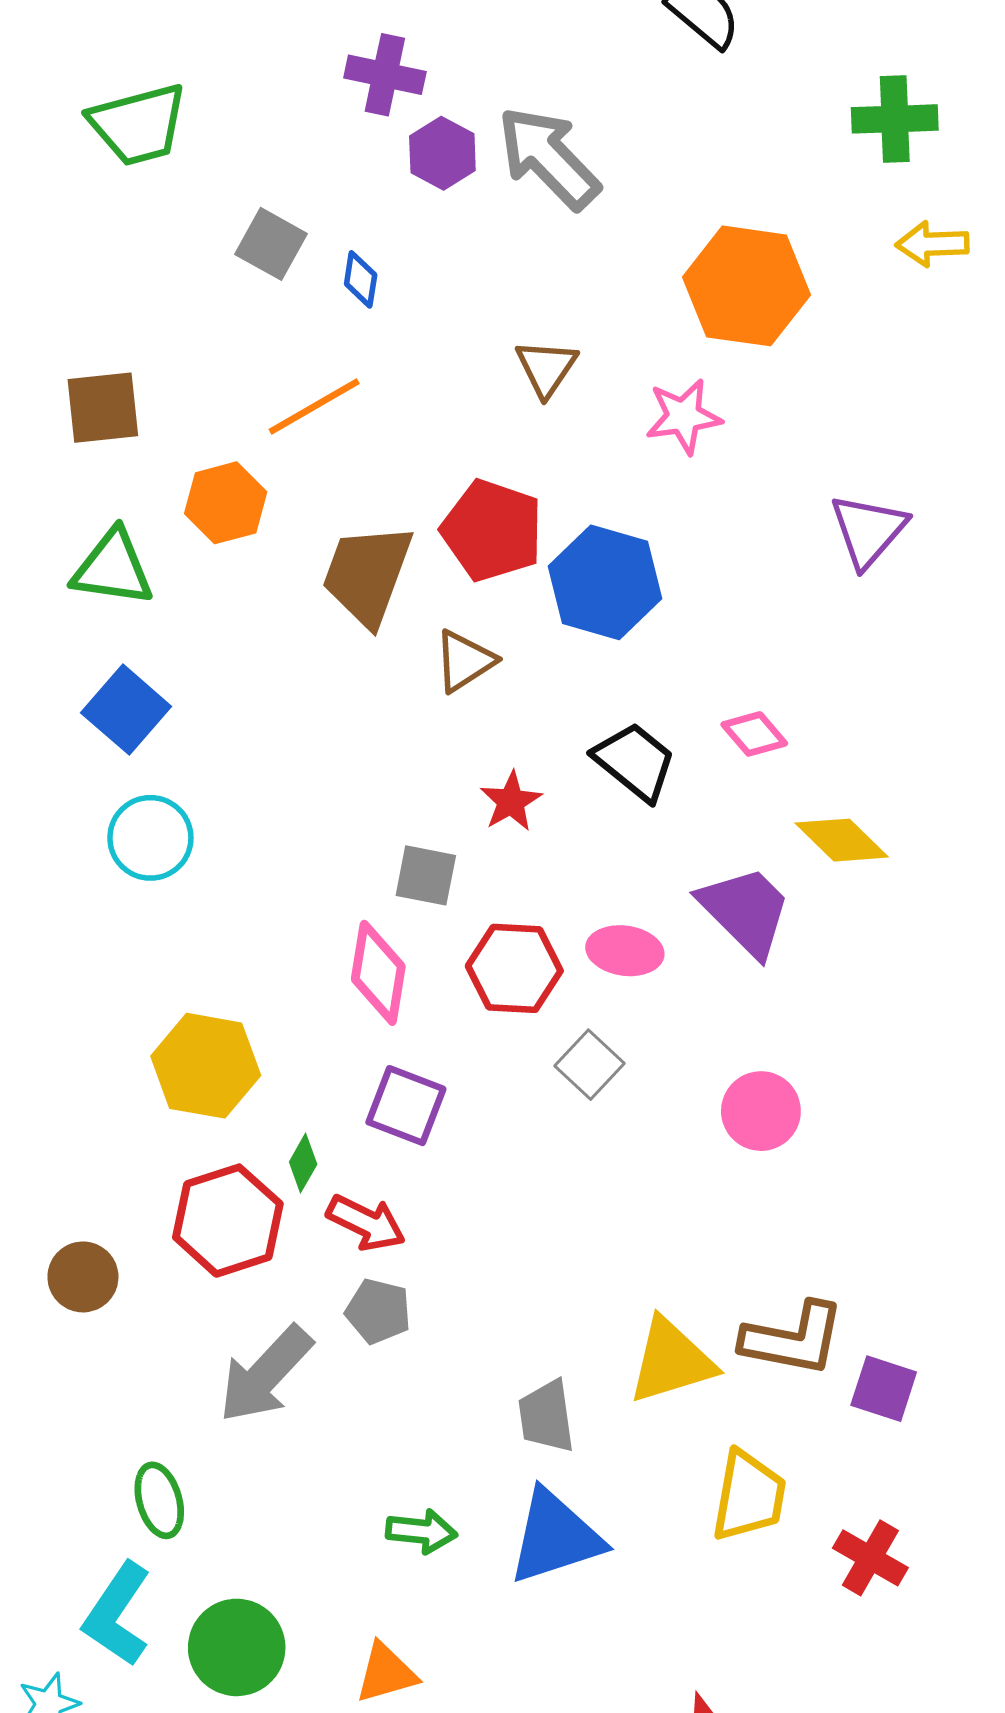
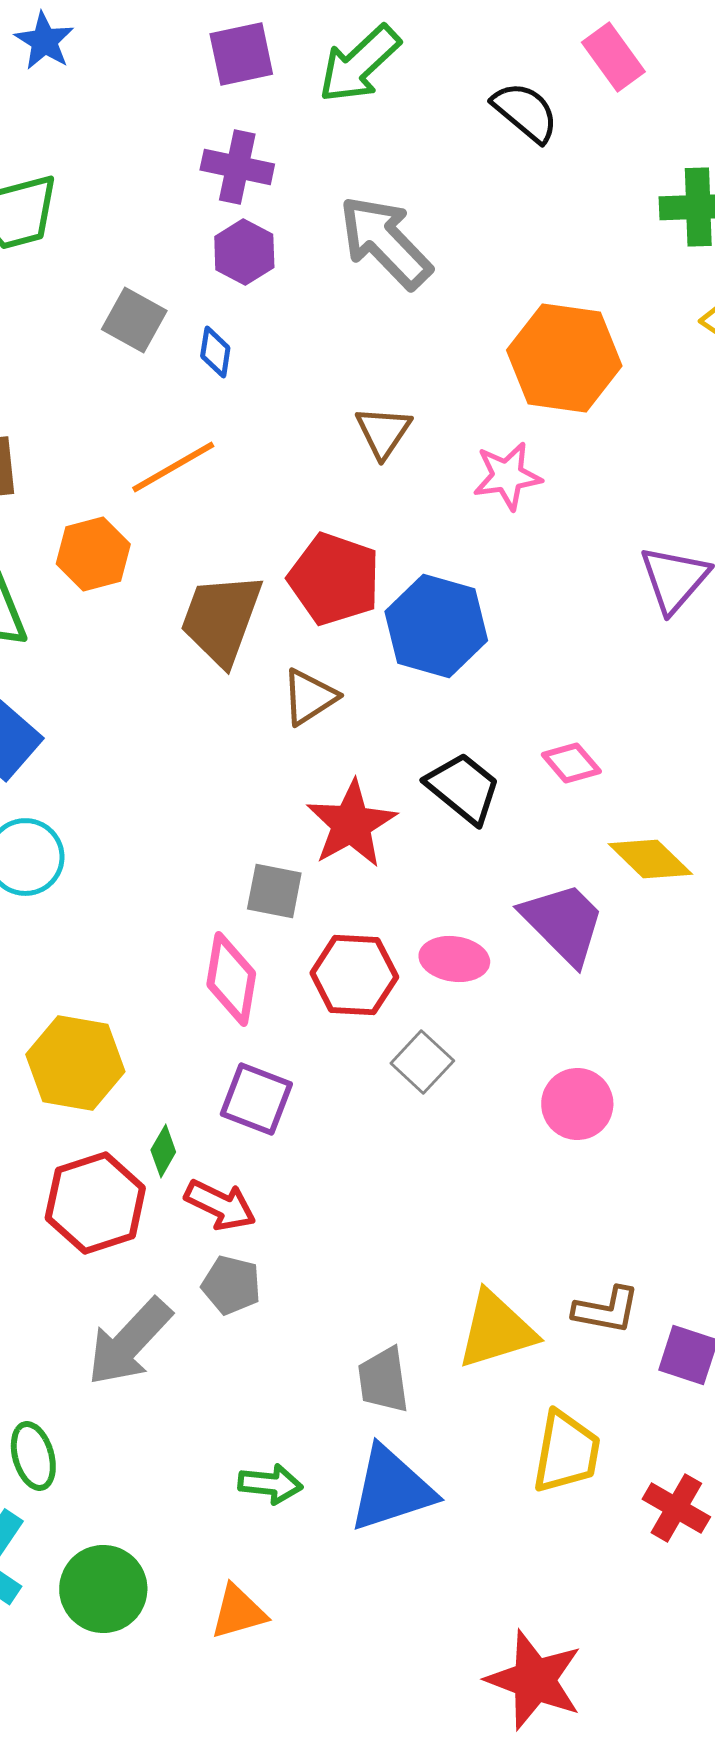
purple hexagon: (442, 153) -> (244, 252), moved
red star: (511, 801) -> (351, 824), size x1.6
brown L-shape: (793, 1339) -> (606, 1310), size x0.7

